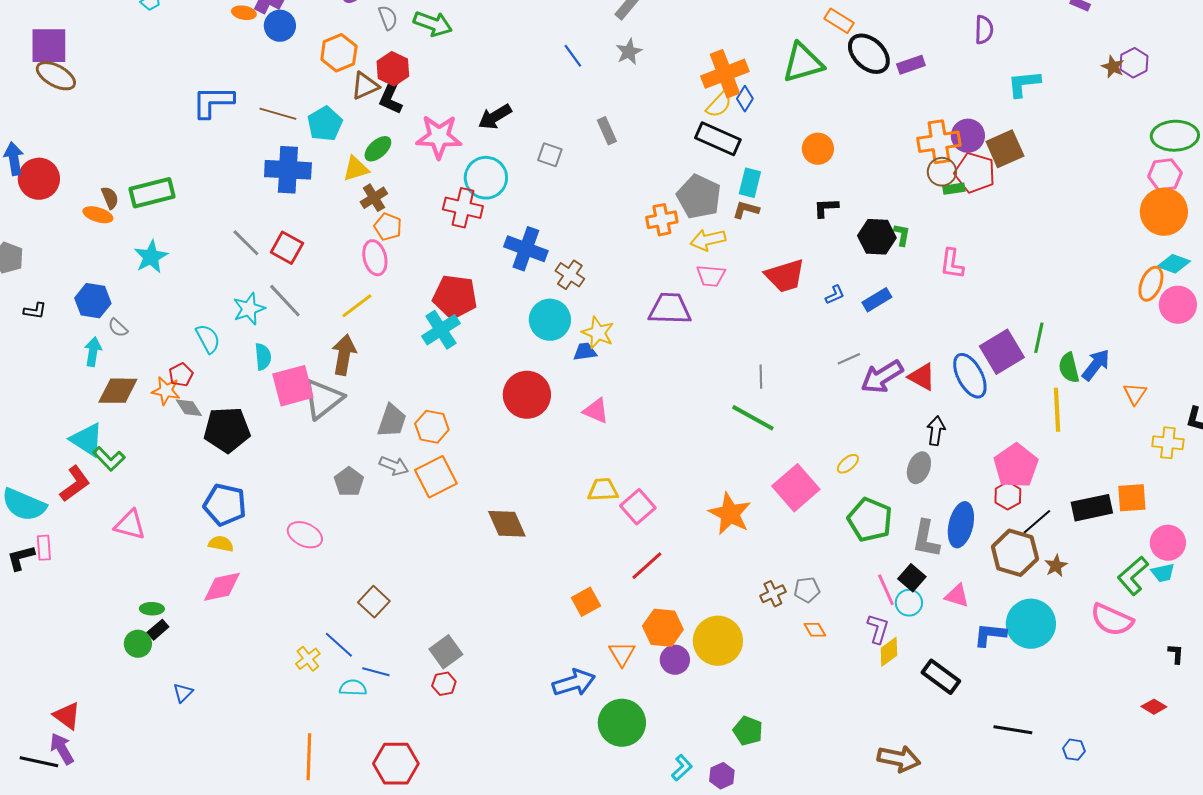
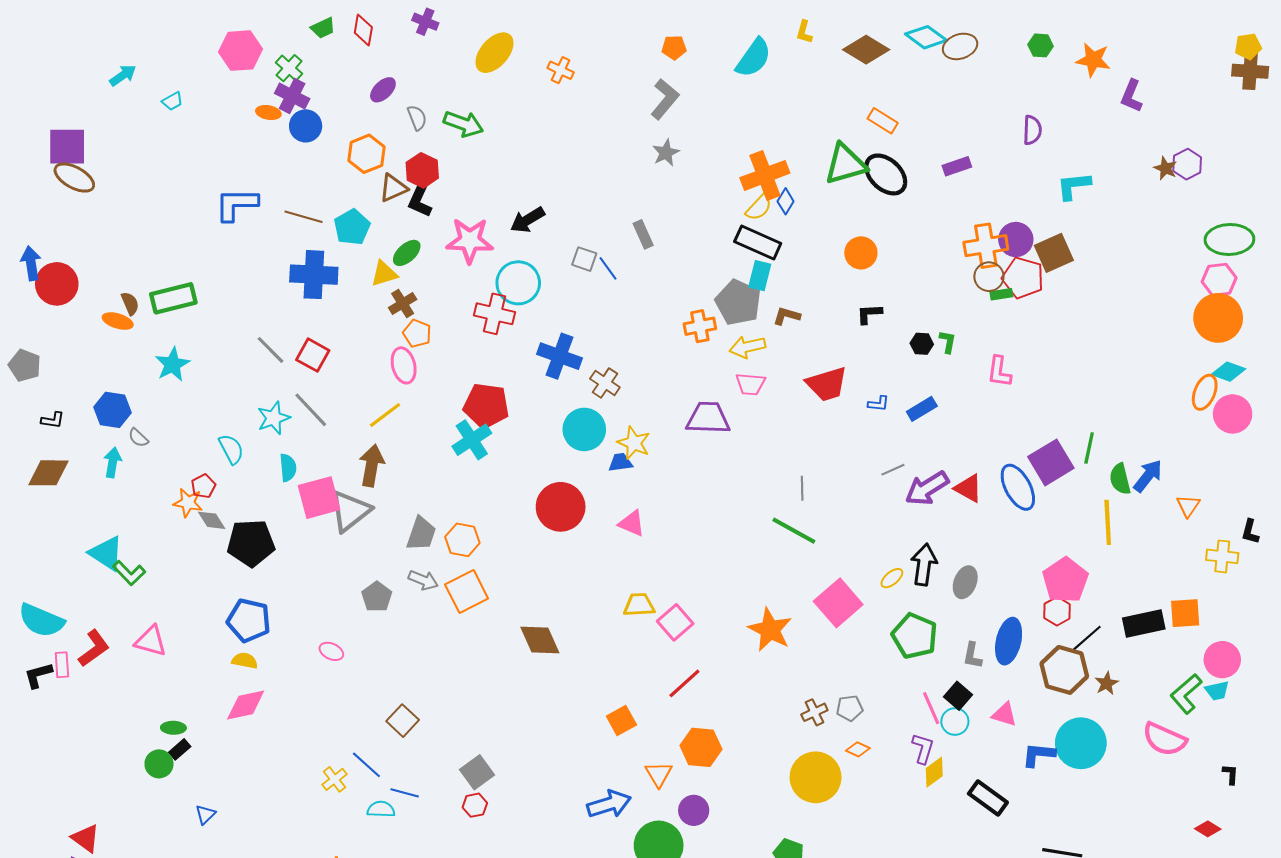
black ellipse: (869, 54) -> (886, 174), moved
blue line: (573, 56) -> (608, 268), moved
cyan rectangle: (750, 183) -> (760, 276), moved
black hexagon: (877, 237) -> (922, 344), size x0.6
blue L-shape: (835, 295) -> (878, 404), turned 30
brown diamond: (118, 391) -> (49, 473), moved
black arrow: (936, 431) -> (924, 565), moved, size x1.4
red L-shape: (75, 484) -> (94, 648), moved
pink ellipse: (305, 535) -> (331, 651), size x0.7
gray L-shape: (926, 539) -> (972, 656), size x0.7
orange diamond: (815, 630) -> (858, 749), turned -35
yellow circle: (718, 641) -> (816, 777), moved
purple circle: (675, 660) -> (694, 810), moved

